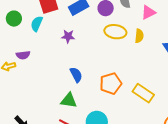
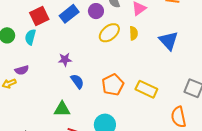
yellow ellipse: (115, 32) -> (109, 33), turned -40
purple star: (68, 36) -> (65, 60), moved
green triangle: (69, 100) -> (62, 109), moved

